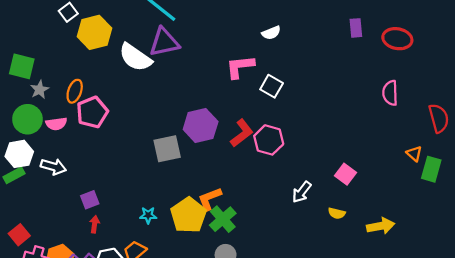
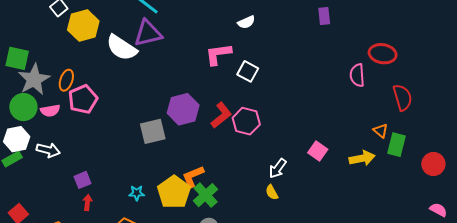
red ellipse: (397, 39) -> (383, 54), moved
gray star: (40, 90) -> (34, 79), size x1.8
yellow semicircle: (337, 213) -> (272, 192), moved, turned 49
yellow arrow: (381, 226) -> (362, 158), moved

